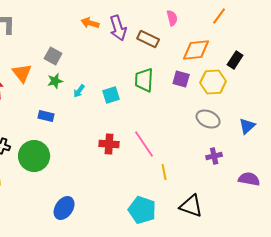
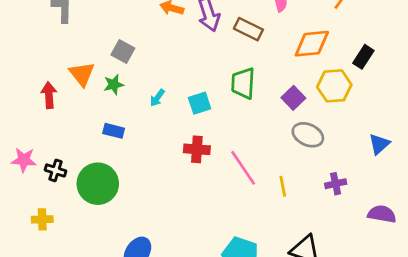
purple square: (181, 79) -> (293, 98), moved, turned 30
green star: (55, 81) -> (114, 85), moved
gray ellipse: (208, 119) -> (308, 135), moved
red cross: (109, 144) -> (197, 149), moved
yellow line: (164, 172) -> (283, 186), moved

